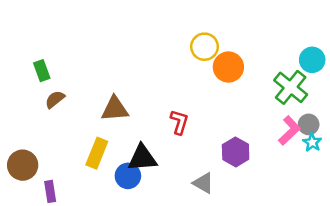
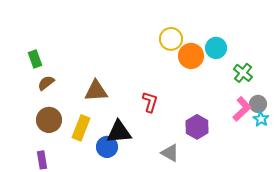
cyan circle: (312, 60) -> (216, 48), moved
green cross: (291, 87) -> (243, 73), size x0.7
brown circle: (23, 165) -> (49, 120), moved

